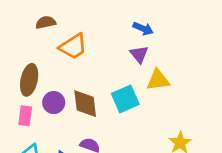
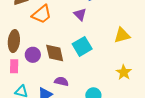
purple triangle: (139, 54) -> (80, 14), moved
yellow triangle: (158, 80) -> (122, 35), moved

